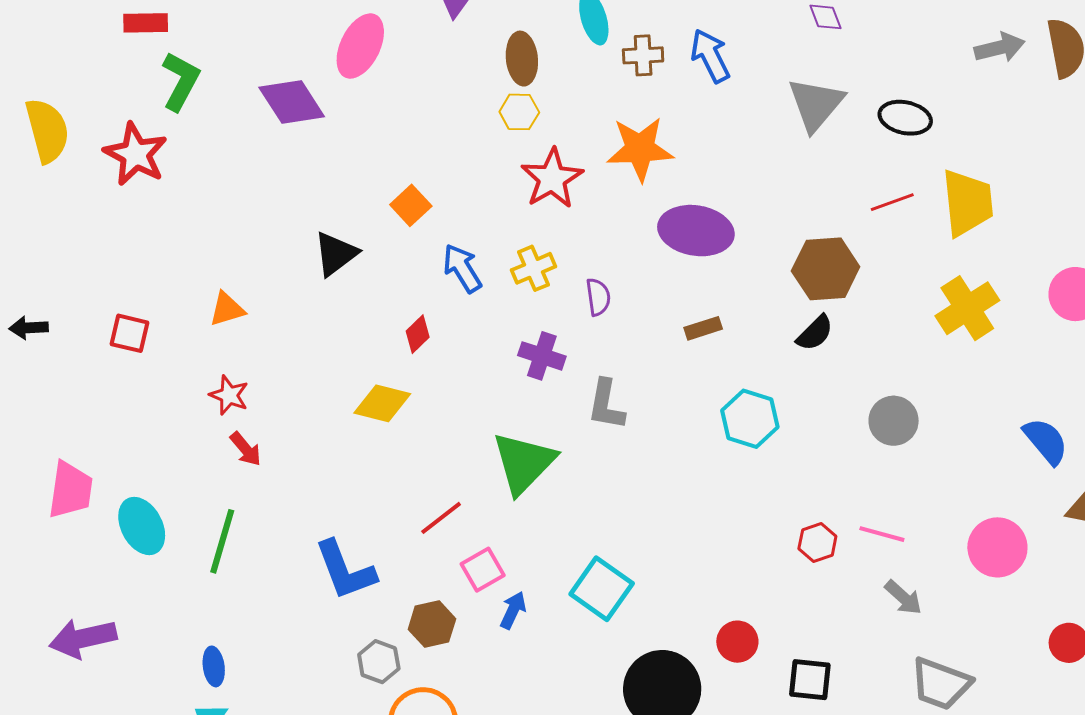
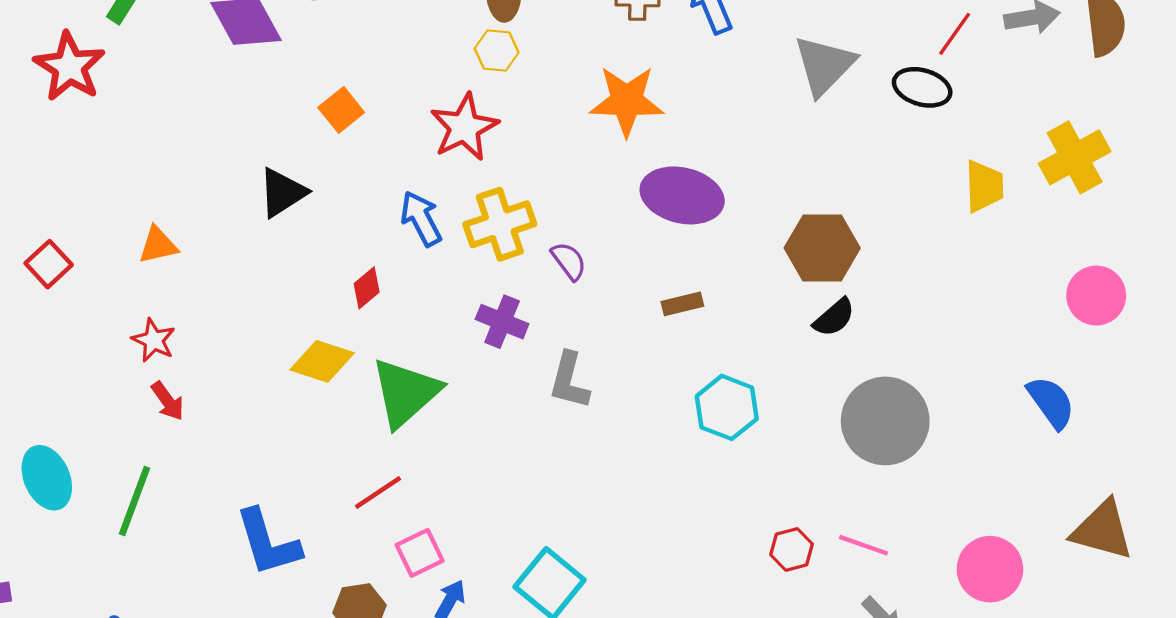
red star: (552, 178) -> (464, 127), moved
red line: (892, 202) -> (955, 34), moved, turned -39
yellow trapezoid: (968, 203) -> (984, 186), size x0.7
orange square: (411, 205) -> (341, 110), moved
yellow cross: (533, 268) -> (500, 224), size x1.4
purple semicircle: (598, 297) -> (569, 261), turned -33
yellow cross: (967, 308) -> (1075, 157), moved
red square: (130, 333) -> (49, 264), turned 30
black semicircle: (815, 333) -> (834, 318), moved
gray circle: (894, 421) -> (885, 421), size x1.6
blue semicircle: (1046, 441) -> (1051, 402), moved
green triangle: (524, 463) -> (406, 393), moved

